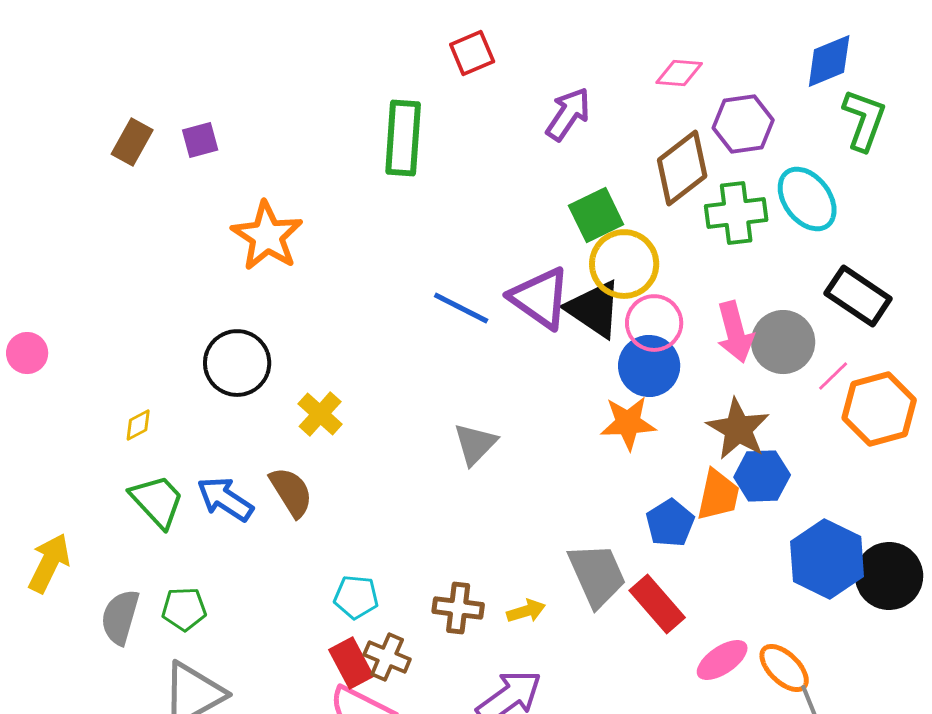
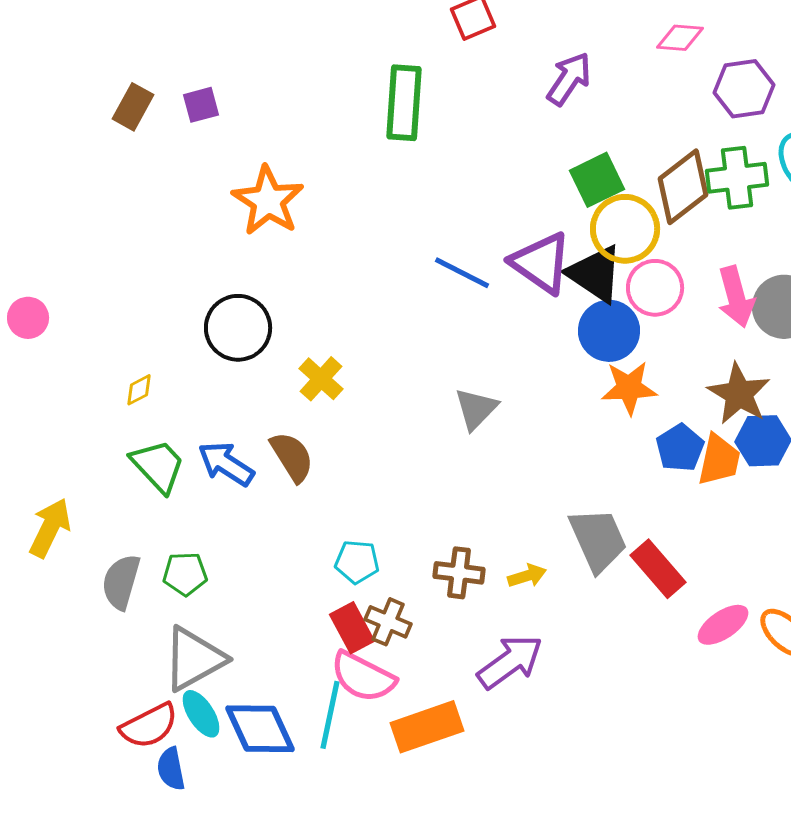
brown diamond: (682, 168) -> (683, 187), moved
blue circle: (649, 366) -> (609, 331), moved
blue pentagon: (670, 523) -> (680, 448), moved

